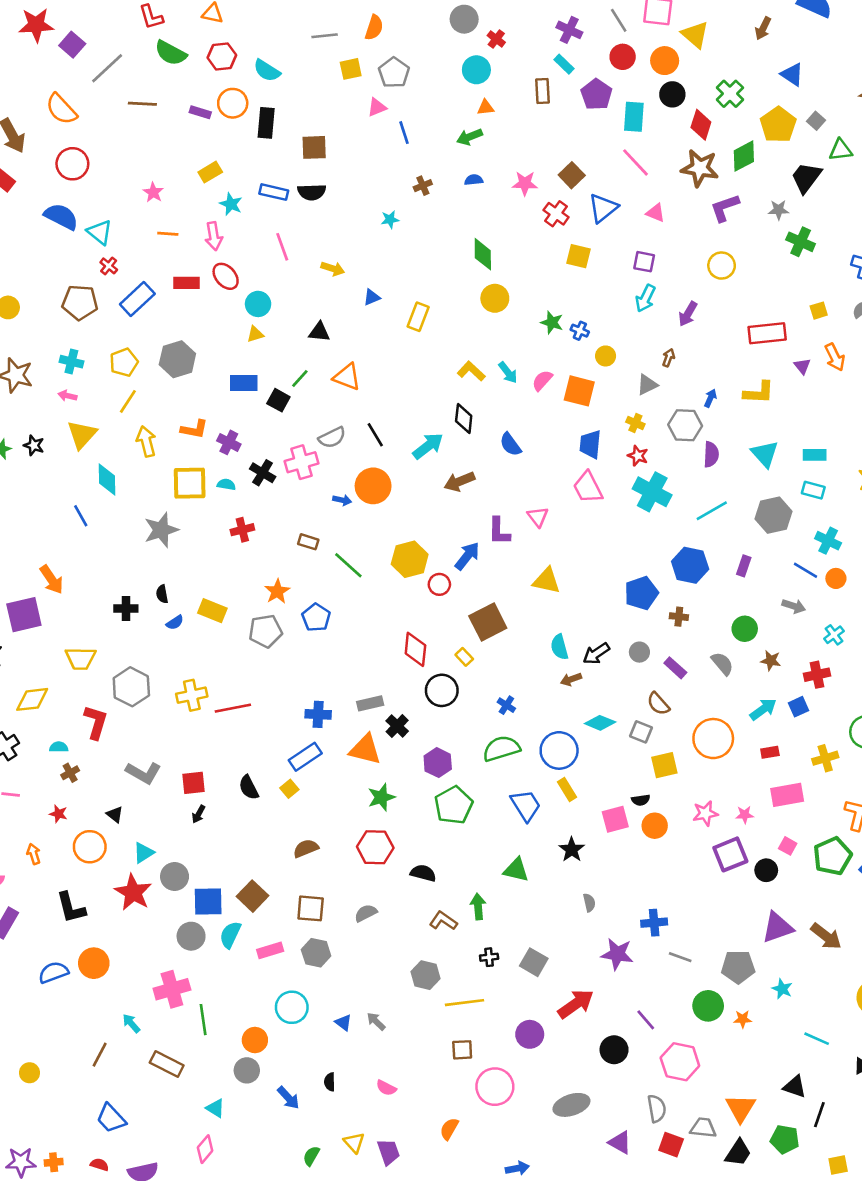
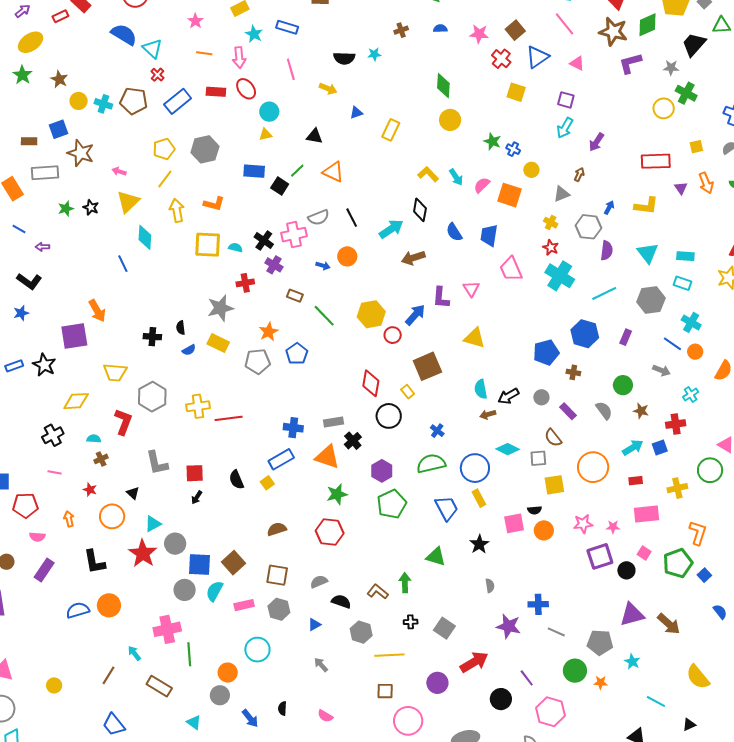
black semicircle: (312, 192) -> (344, 58), moved
yellow circle: (722, 266) -> (664, 108), moved
cyan cross: (71, 362) -> (103, 104), moved
purple cross: (229, 442) -> (274, 265), moved
blue trapezoid: (590, 444) -> (489, 235), moved
orange circle: (373, 486) -> (347, 256), size x0.7
gray star: (161, 530) -> (220, 308), moved
gray square: (641, 732) -> (538, 458), turned -30
gray L-shape: (143, 773) -> (157, 463), turned 44
black semicircle: (423, 873) -> (341, 601), moved
blue triangle: (343, 1023) -> (314, 625), moved, turned 48

